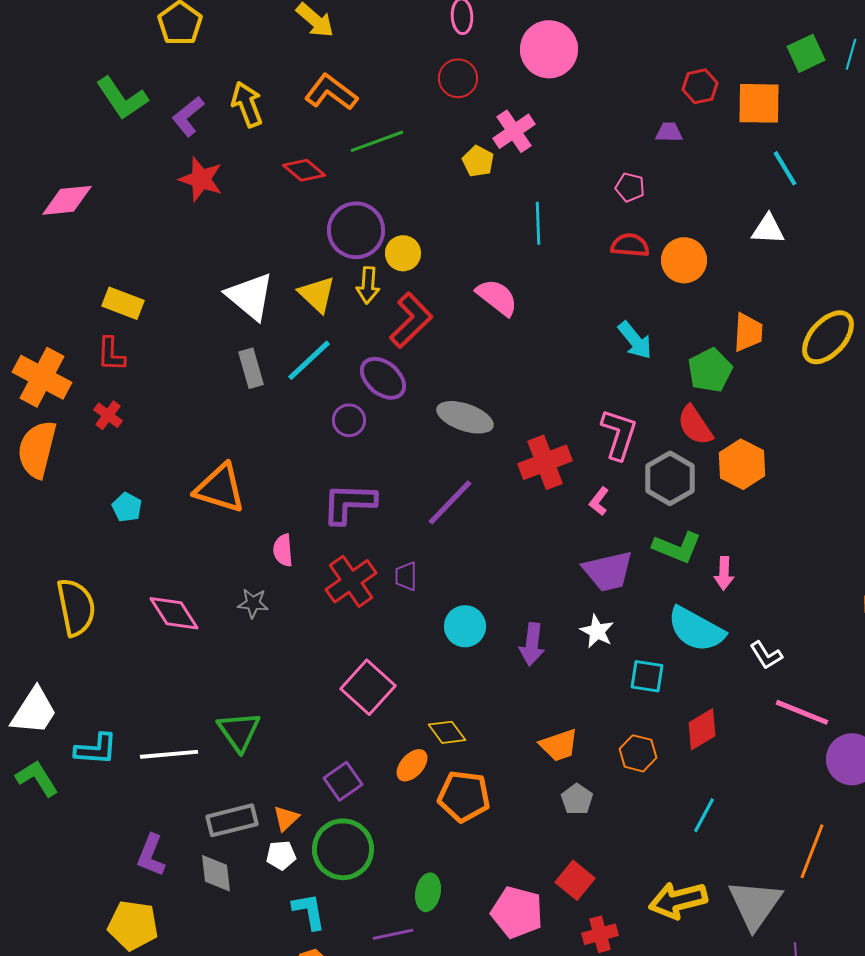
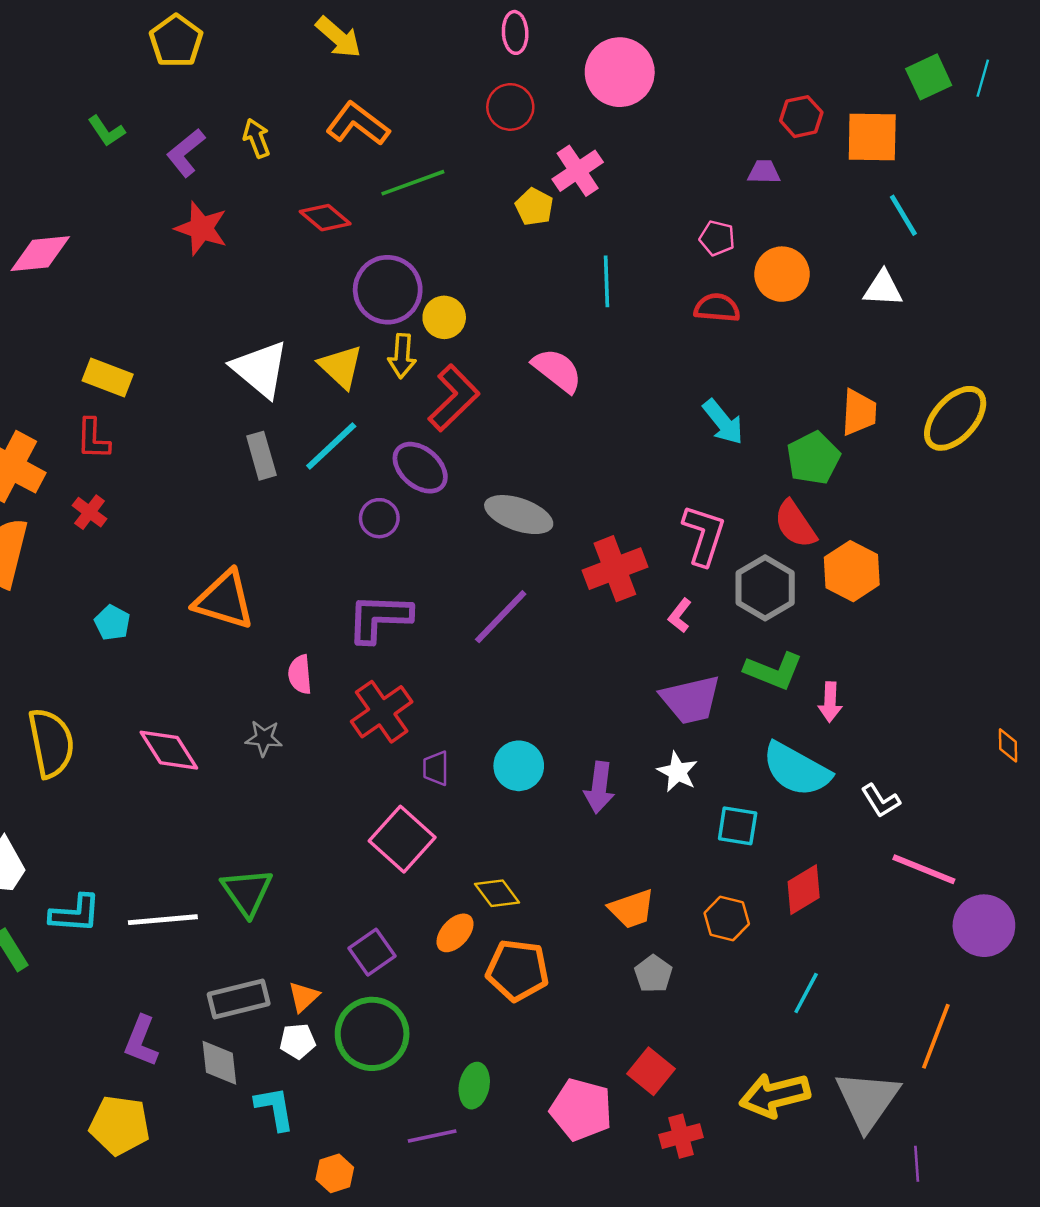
green L-shape: (122, 98) -> (106, 131), size x0.6
yellow arrow: (247, 104) -> (257, 138), size x0.7
orange circle: (684, 260) -> (782, 274), moved
purple trapezoid: (406, 576) -> (436, 768), moved
cyan L-shape: (309, 911) -> (275, 1108), moved

